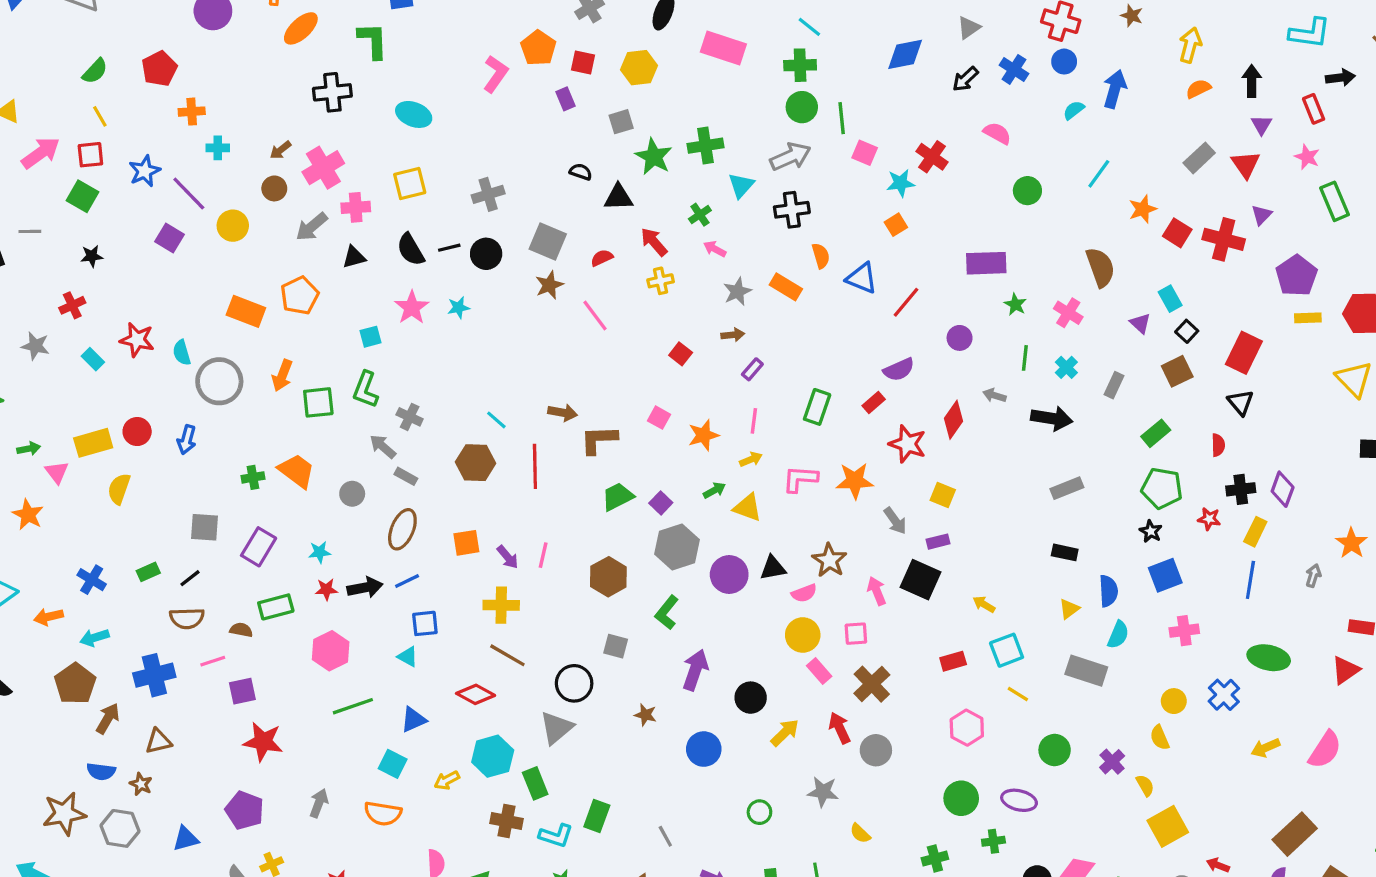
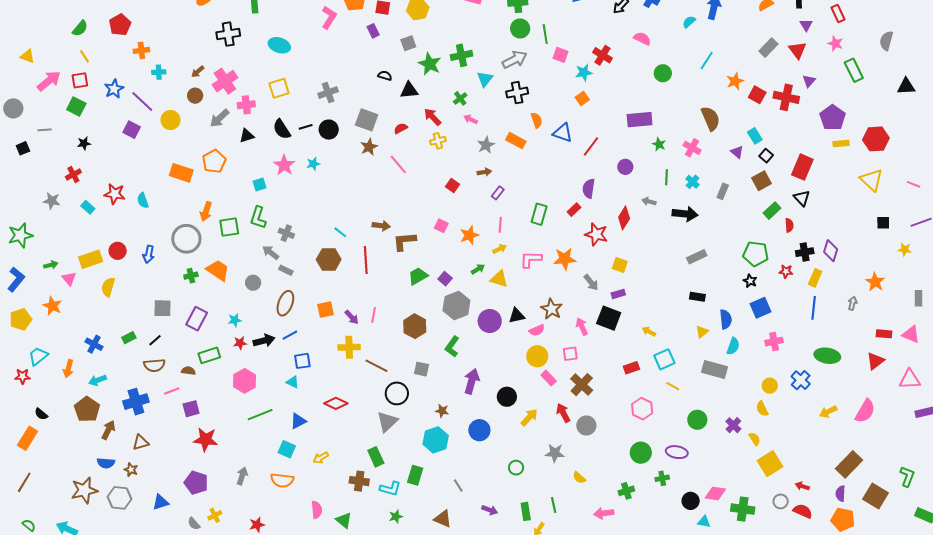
purple semicircle: (899, 370) -> (589, 188), turned 126
gray circle: (219, 381) -> (186, 239), moved
green rectangle: (1156, 433) -> (772, 211), moved
orange arrow: (49, 617) -> (68, 369), turned -60
brown line: (507, 655) -> (376, 366), moved
cyan hexagon: (493, 756) -> (436, 440), moved

